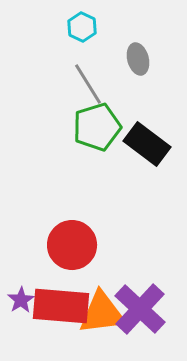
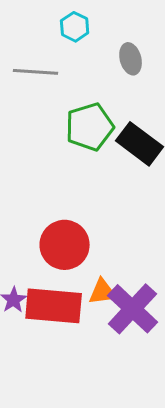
gray line: (88, 84) -> (36, 72), moved, turned -54
orange triangle: (102, 313) -> (103, 292), moved, size x0.6

